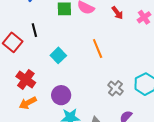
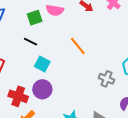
black line: (34, 30) -> (31, 42), moved, turned -32
purple circle: (61, 95) -> (42, 89), moved

